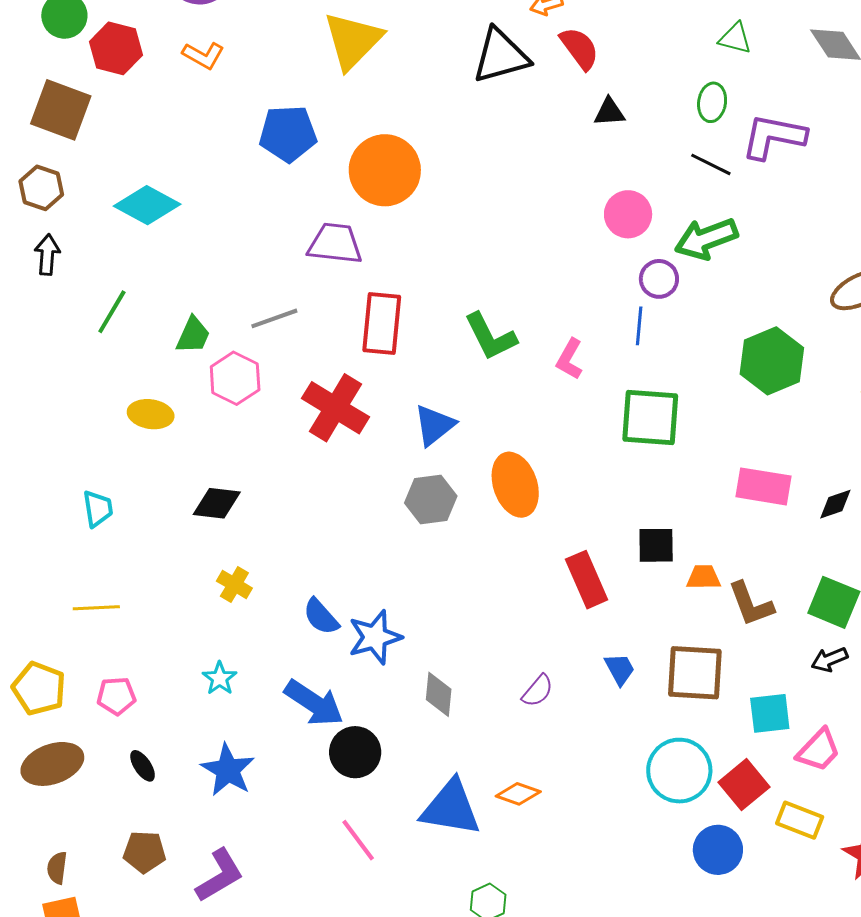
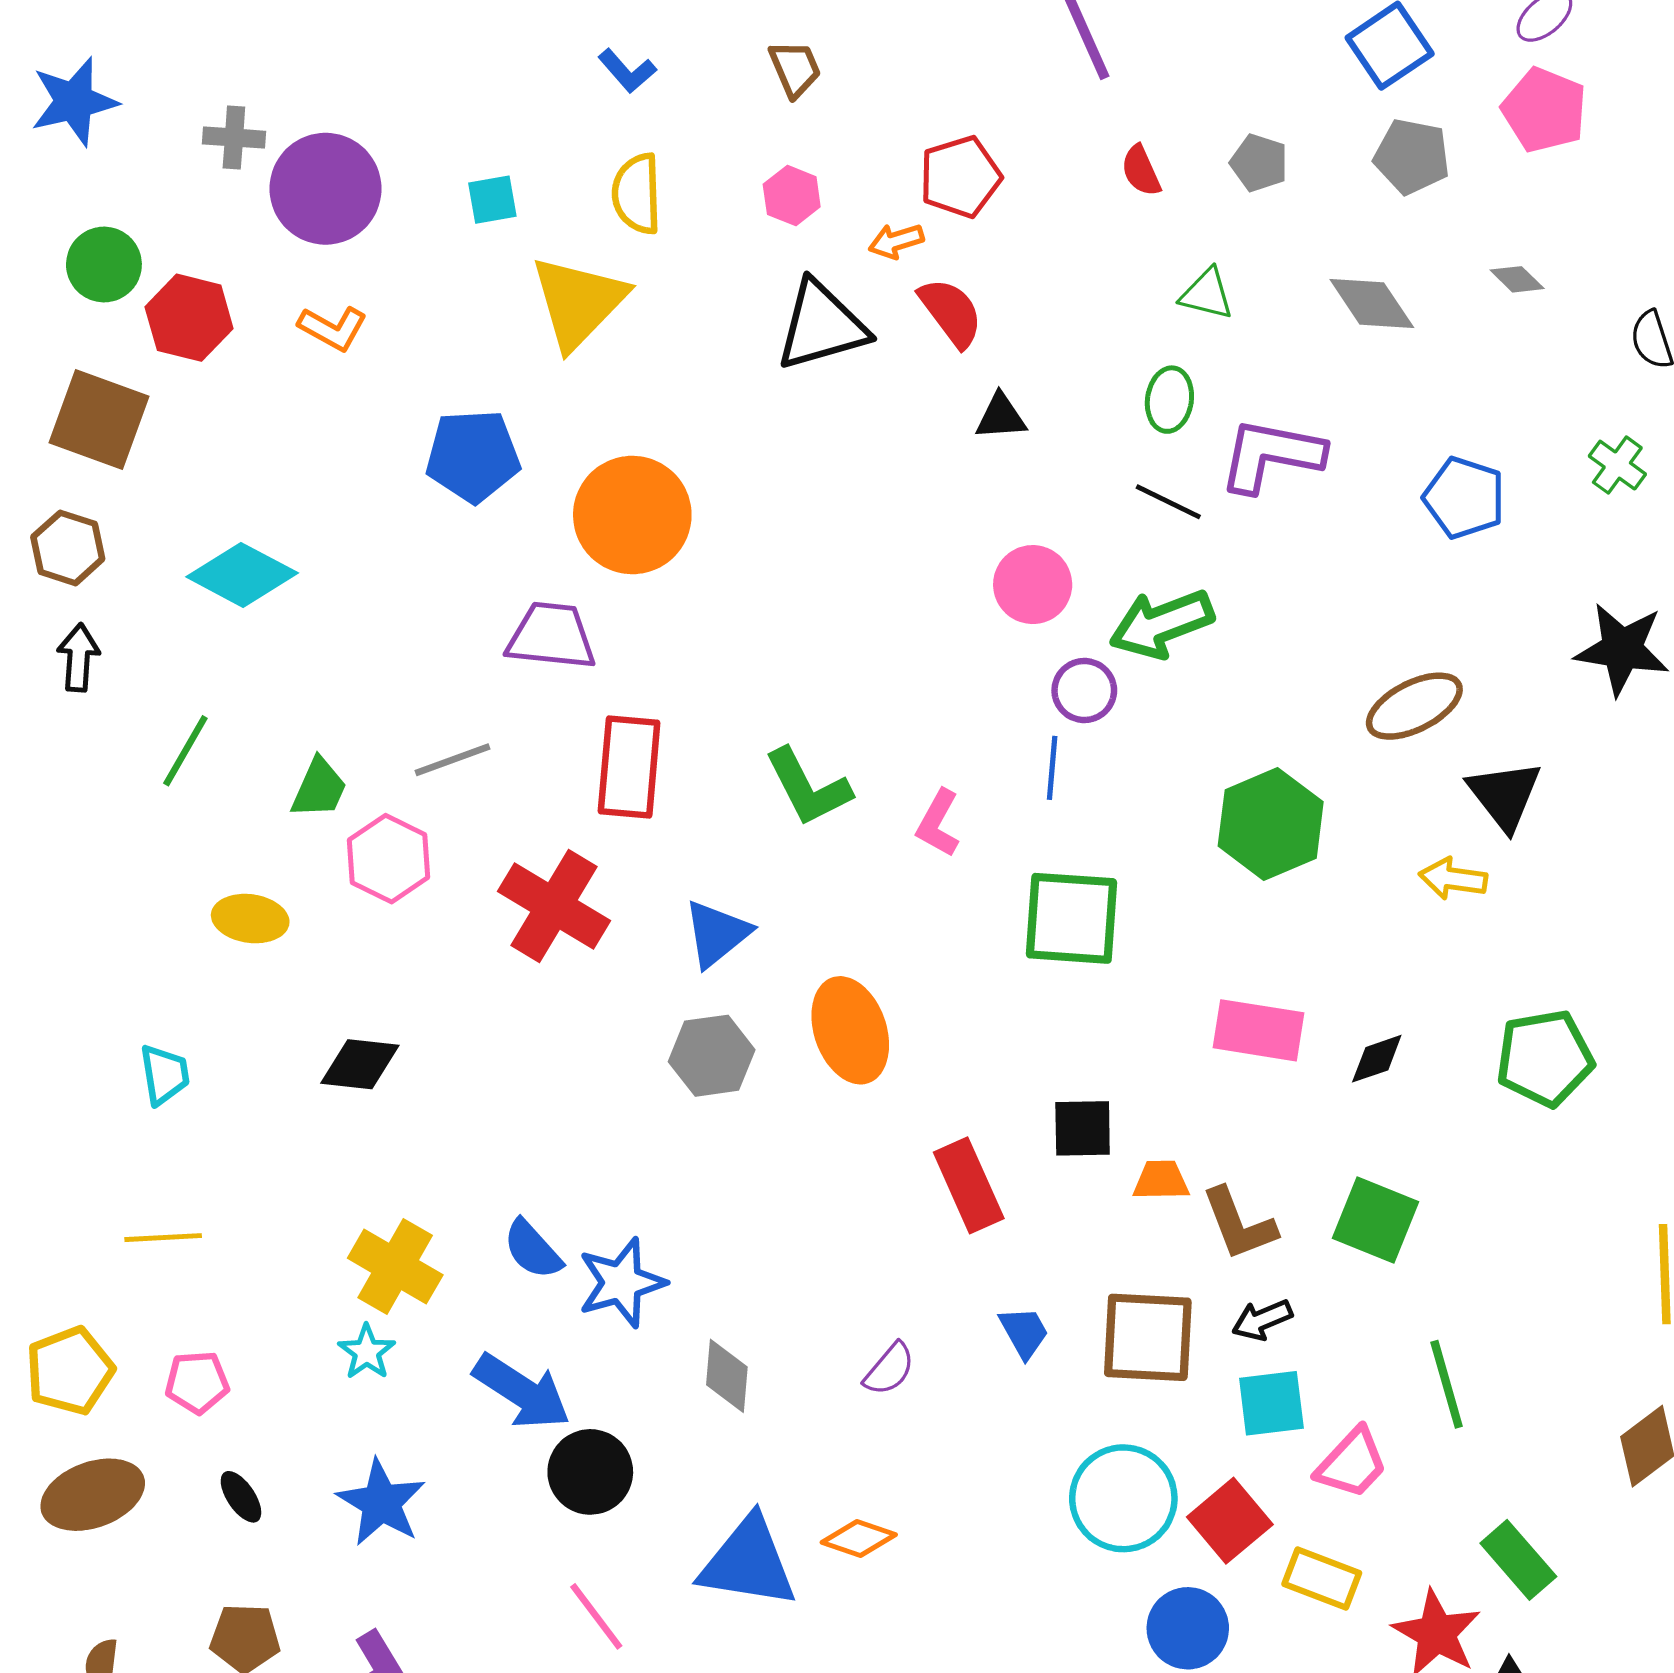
yellow cross: (234, 585) -> (395, 1267), moved, size x1.6
black arrow: (829, 660) -> (1262, 1320), moved
yellow pentagon: (39, 688) -> (70, 1371), turned 30

